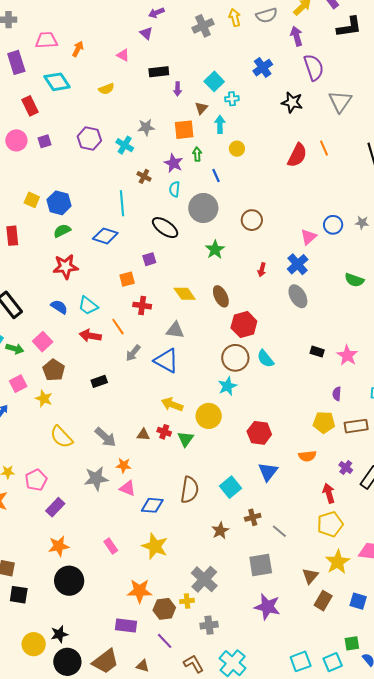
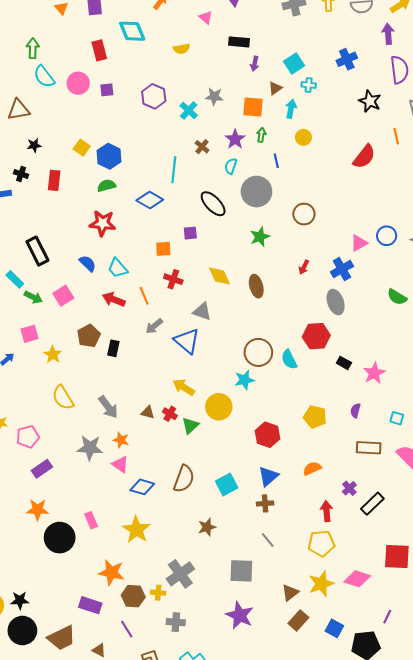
orange line: (324, 148) -> (396, 136), moved
red hexagon: (244, 324) -> (316, 336), moved
brown pentagon: (54, 370) -> (89, 336), moved
black rectangle: (99, 381) -> (113, 348), turned -70
yellow pentagon: (324, 422) -> (315, 417), moved
orange semicircle: (307, 456) -> (312, 468), turned 150
brown cross: (253, 517) -> (265, 503), moved
black circle: (69, 581) -> (60, 538), moved

